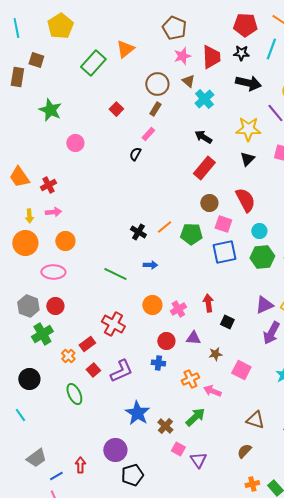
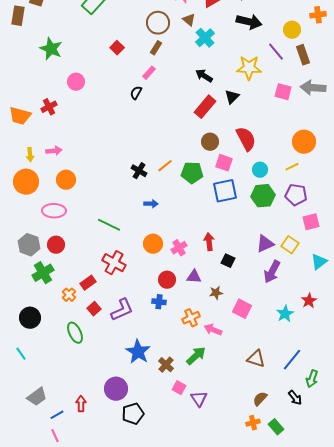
black triangle: (247, 159) -> (232, 97), moved
orange trapezoid: (19, 177) -> (20, 116), turned -40
red cross: (48, 185) -> (49, 107), moved
green line: (115, 274) -> (109, 225), moved
brown semicircle: (244, 451) -> (260, 399), moved

